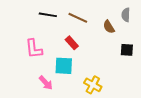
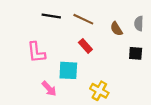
gray semicircle: (126, 15) -> (139, 23), moved
red rectangle: (72, 43) -> (85, 46), moved

